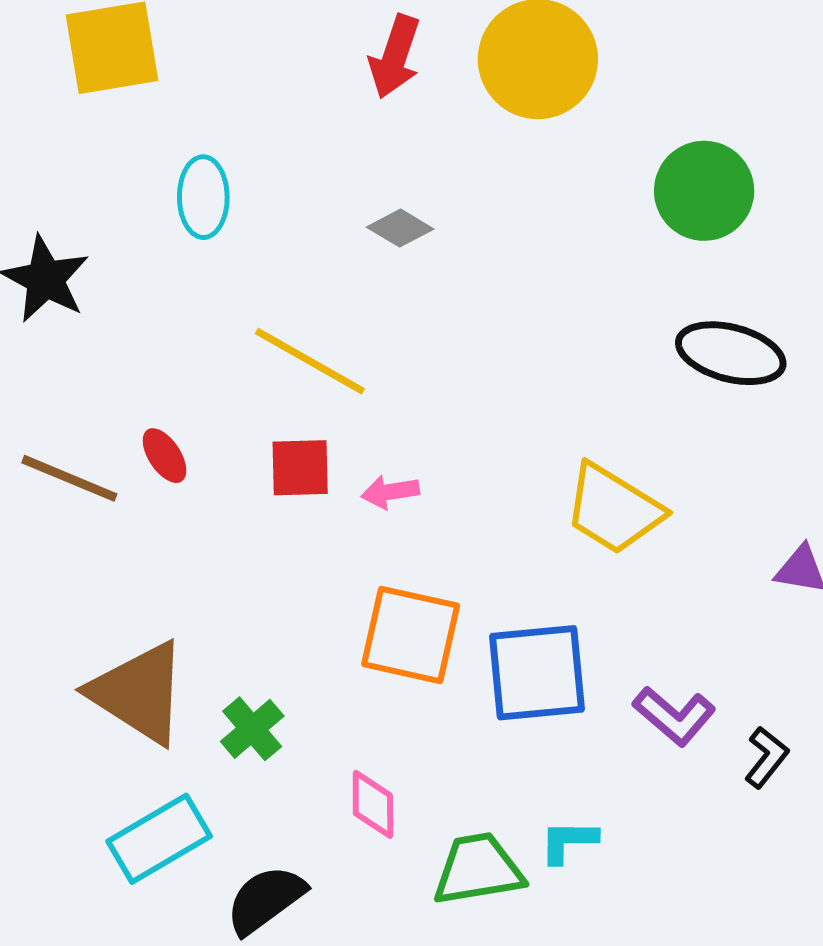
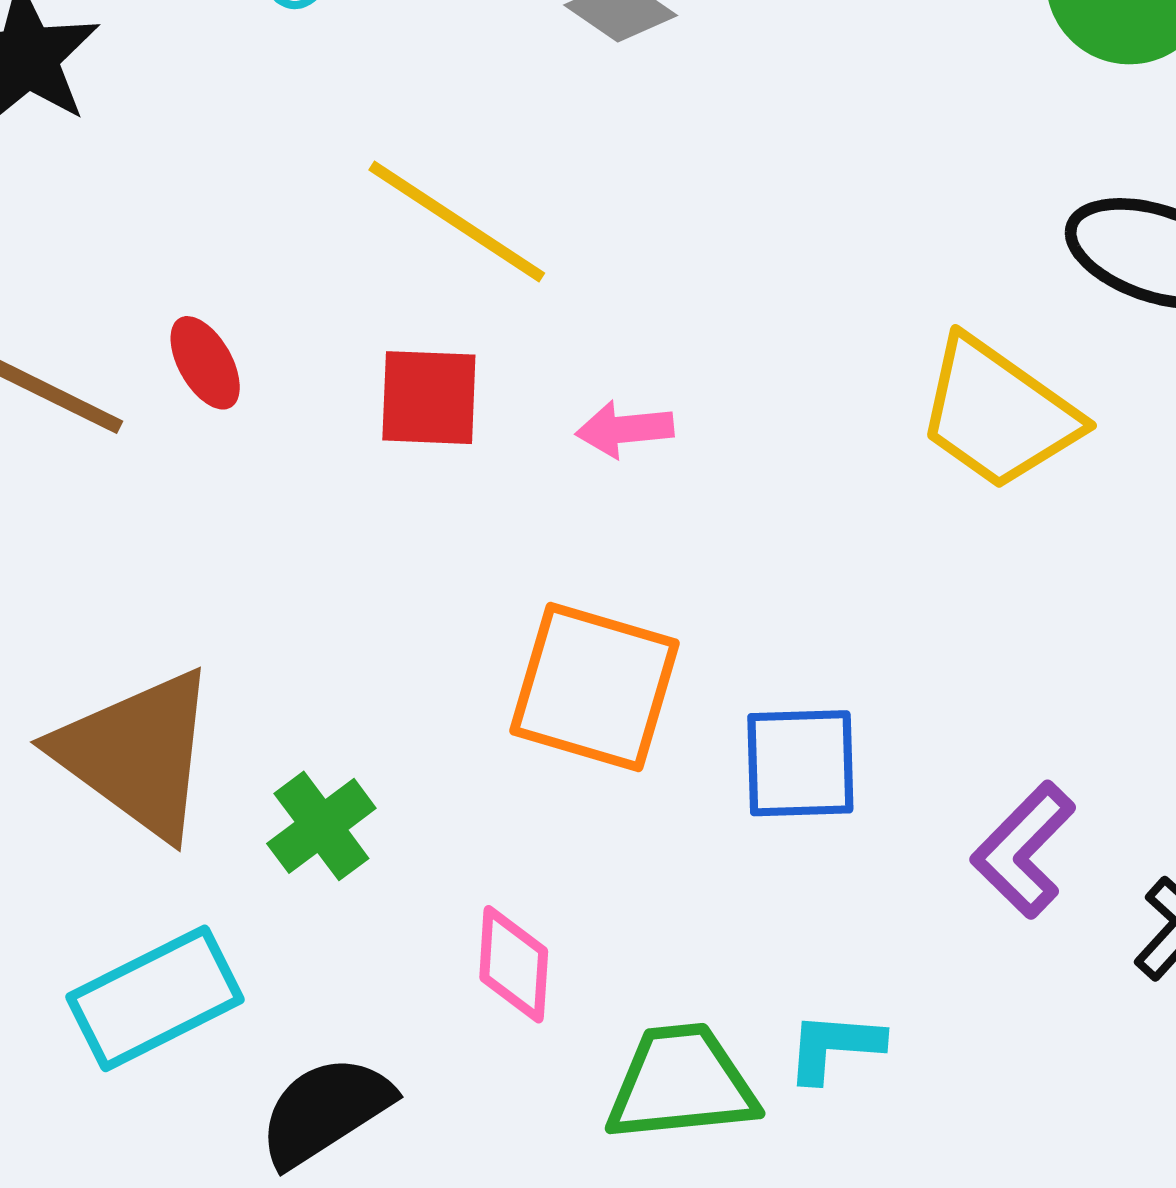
pink arrow: (390, 492) -> (625, 429), moved
yellow trapezoid: (614, 509) -> (998, 414), moved
blue square: (537, 673) -> (800, 763), size x0.7
purple L-shape: (674, 716) -> (1023, 850), turned 90

